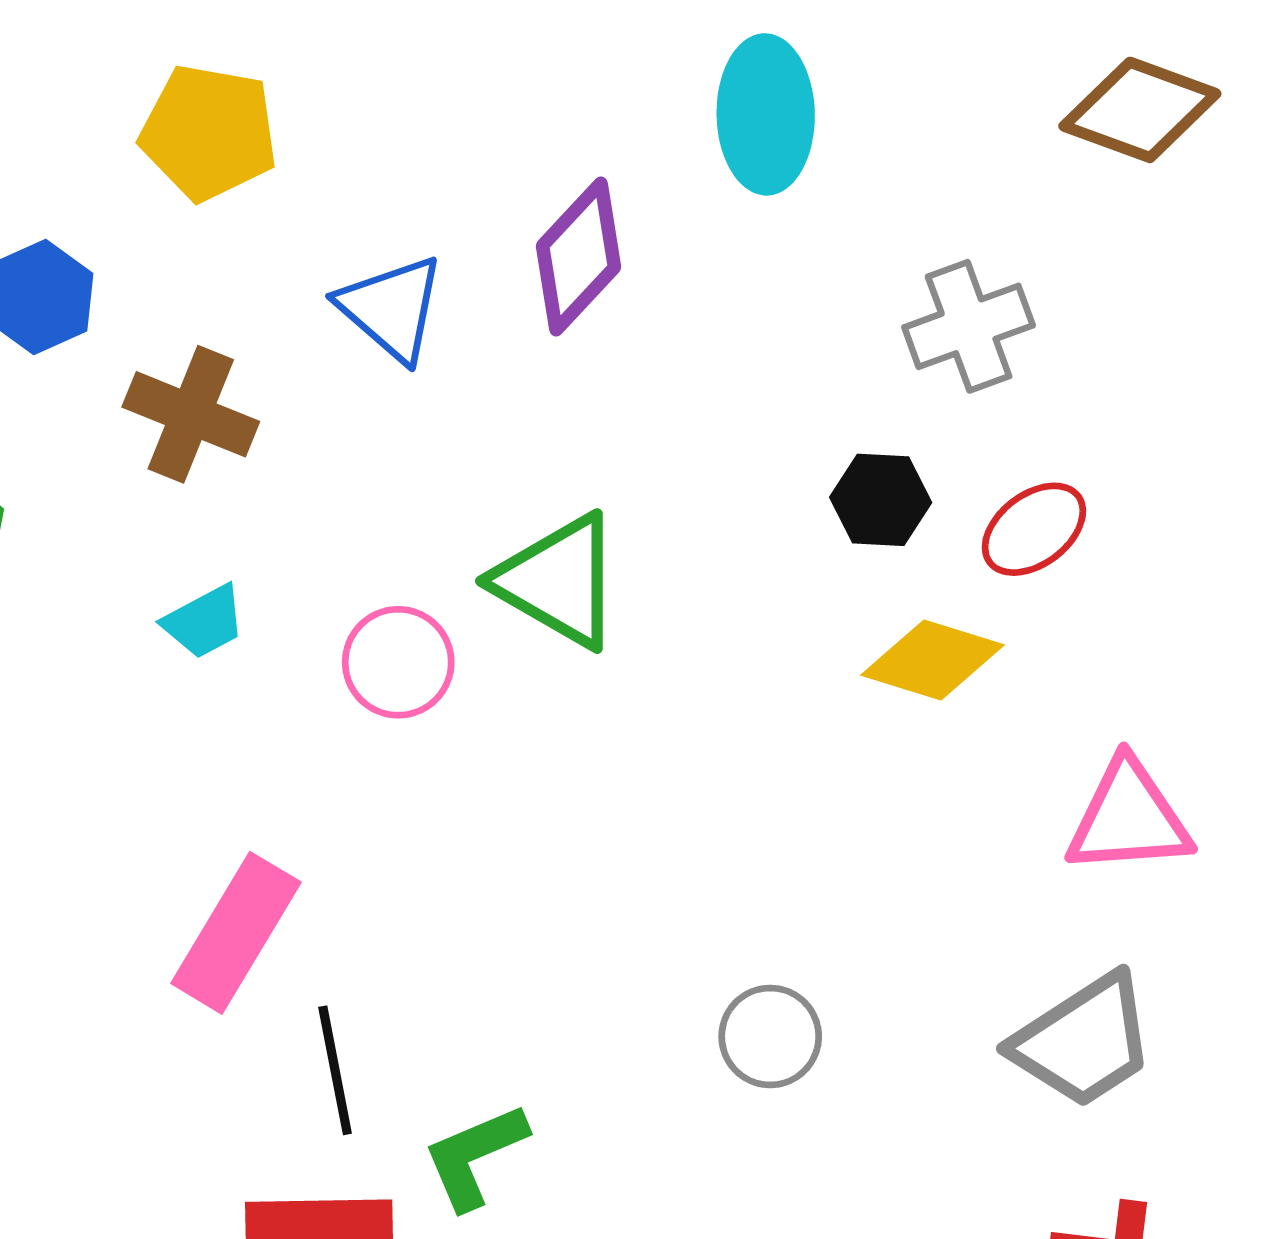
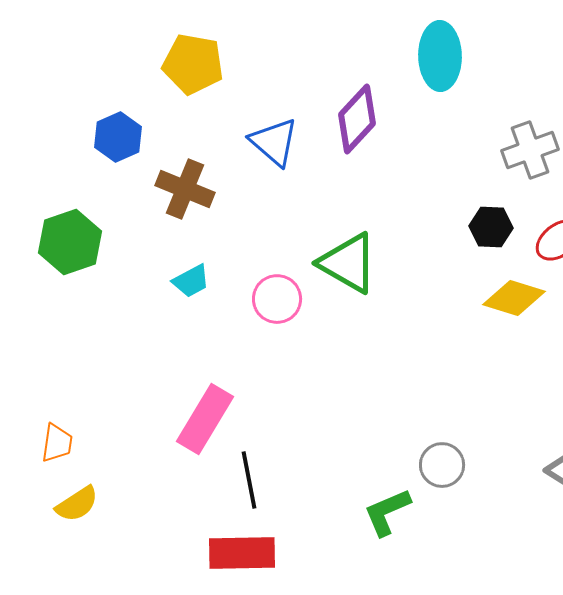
green L-shape: (475, 1156) -> (387, 512), moved

